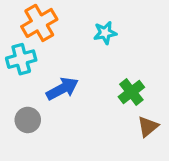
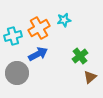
orange cross: (39, 23) -> (39, 28), moved
gray circle: (28, 120) -> (17, 73), size x1.5

